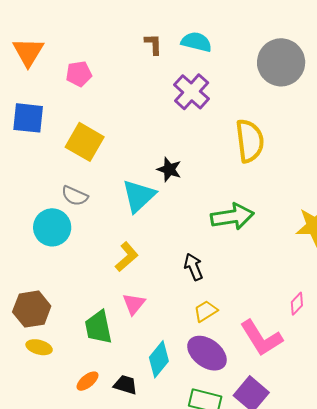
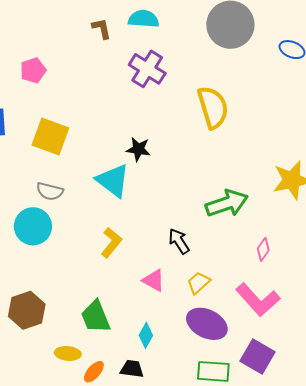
cyan triangle: (139, 196) -> (113, 181), turned -30
green arrow: (232, 217) -> (227, 203), moved
pink triangle: (134, 304) -> (154, 280), moved, turned -30
pink diamond: (297, 304) -> (263, 249), moved
yellow ellipse: (39, 347) -> (68, 353), moved
cyan diamond: (159, 359) -> (146, 335), moved, size x0.7

